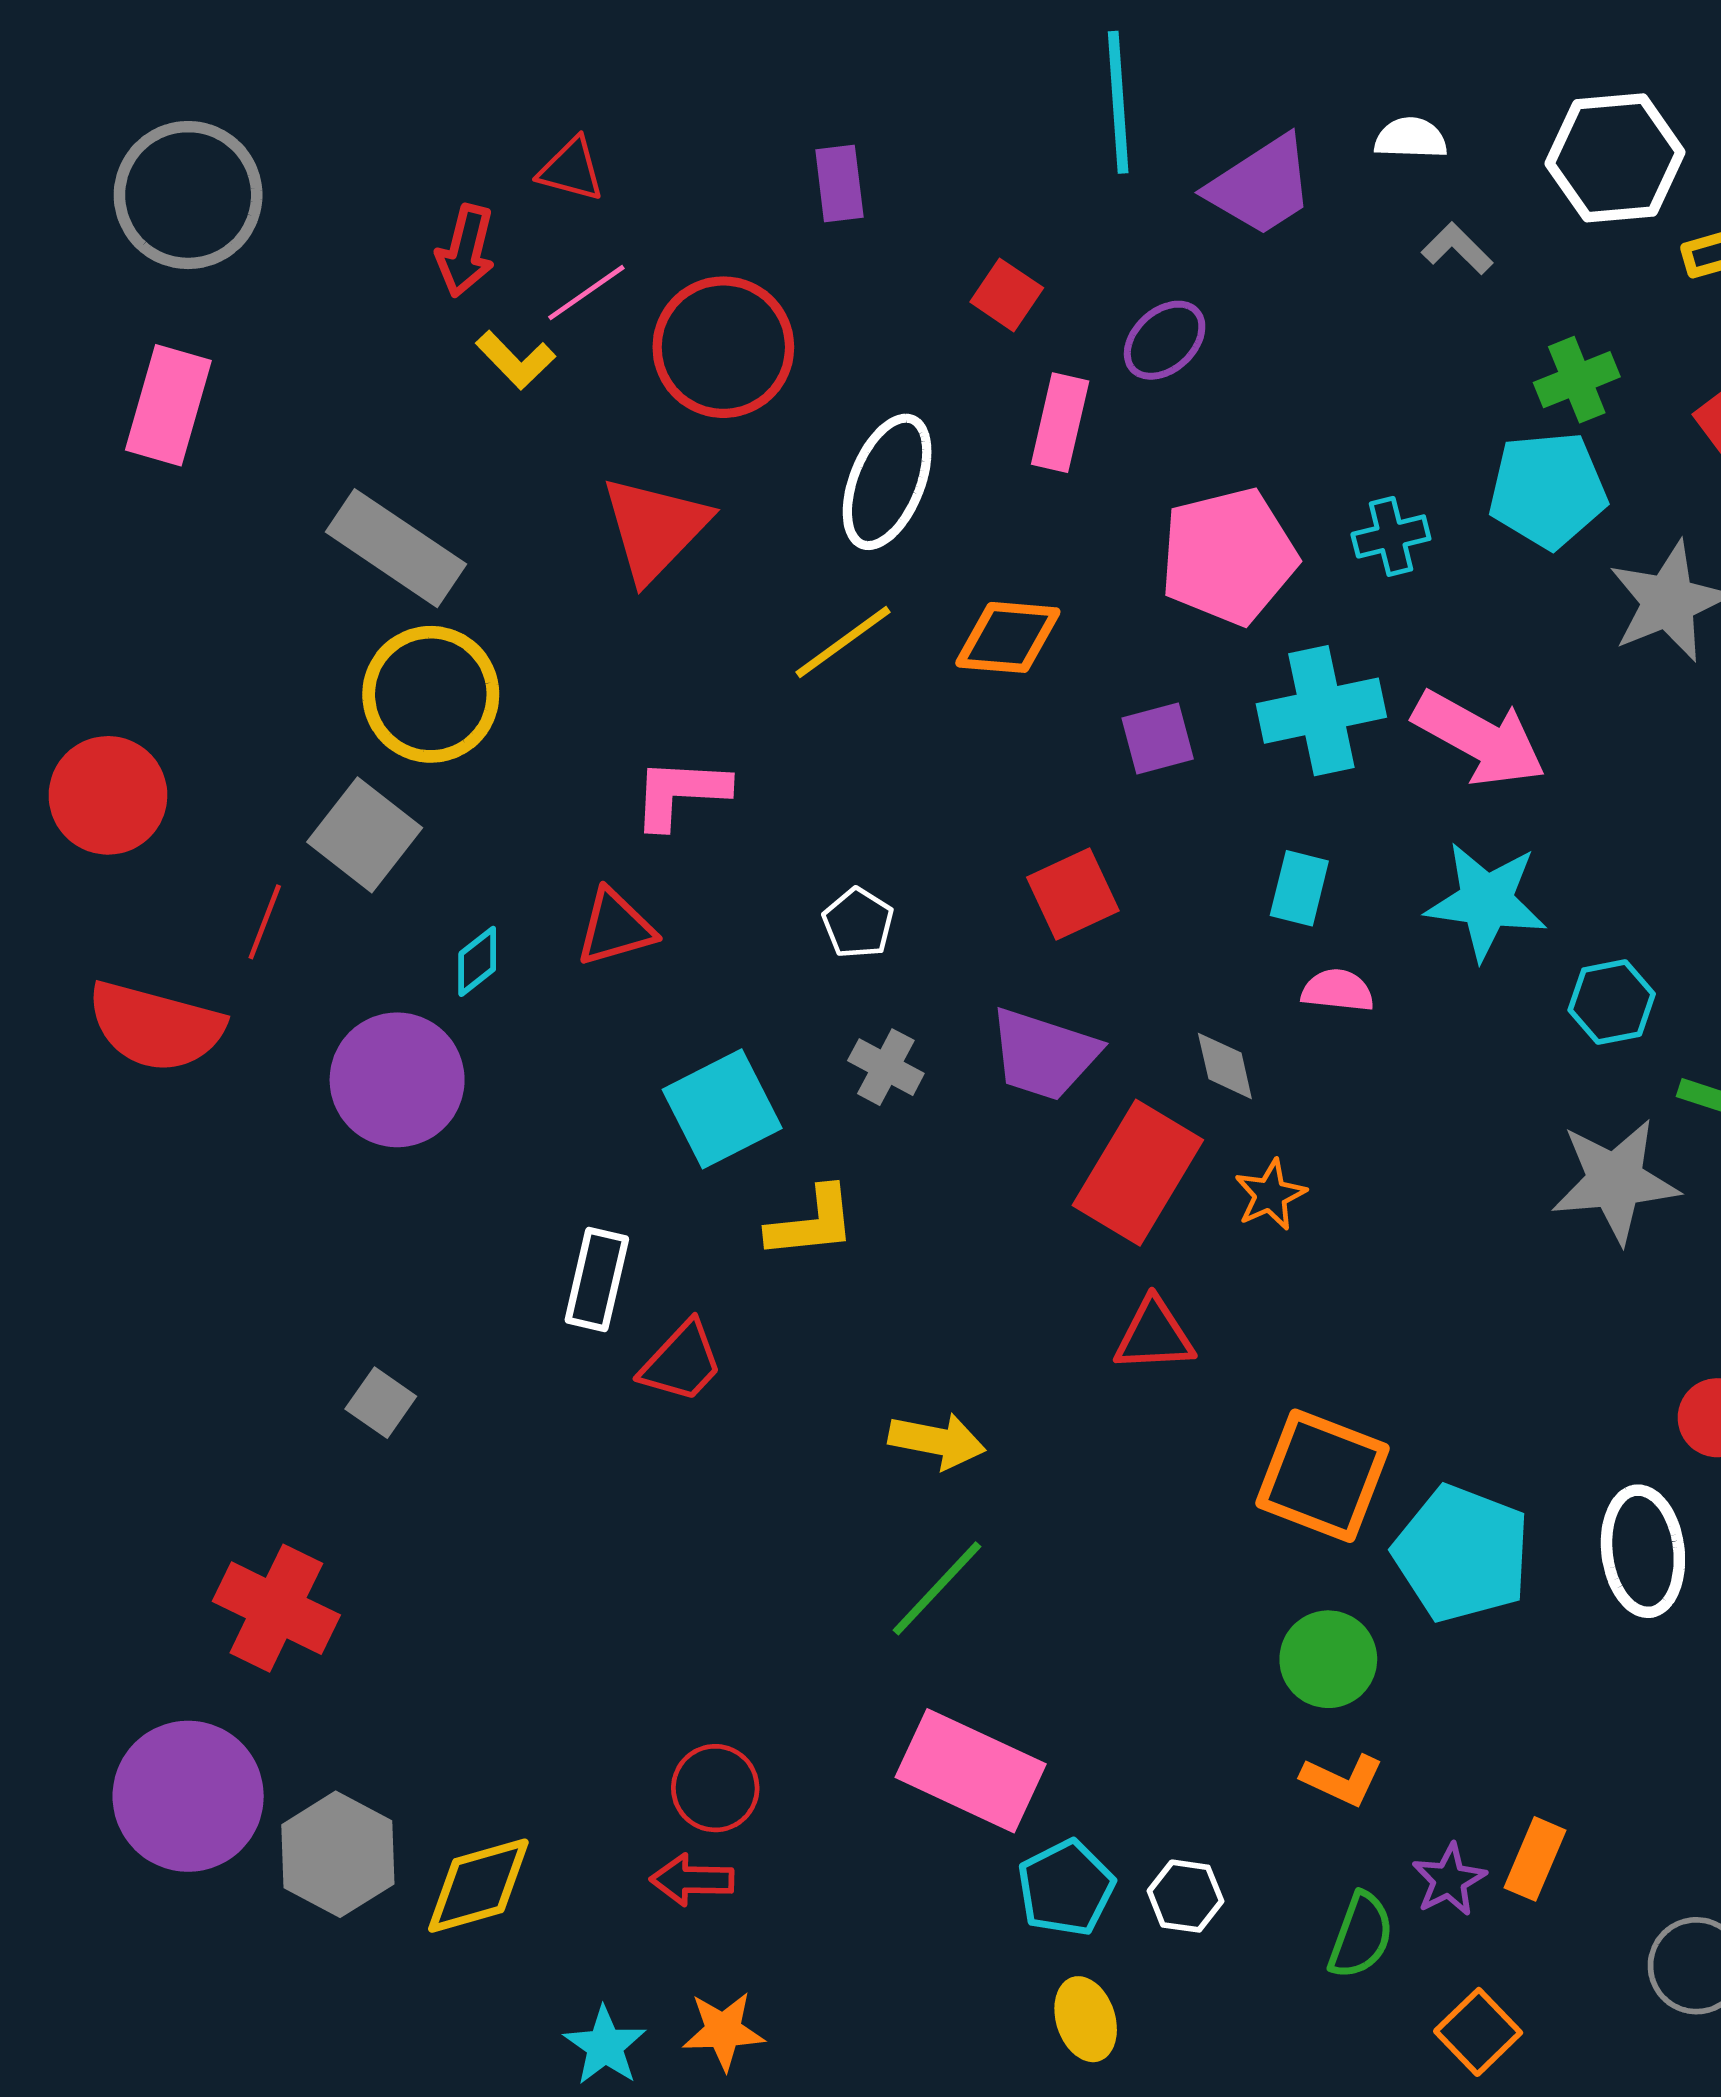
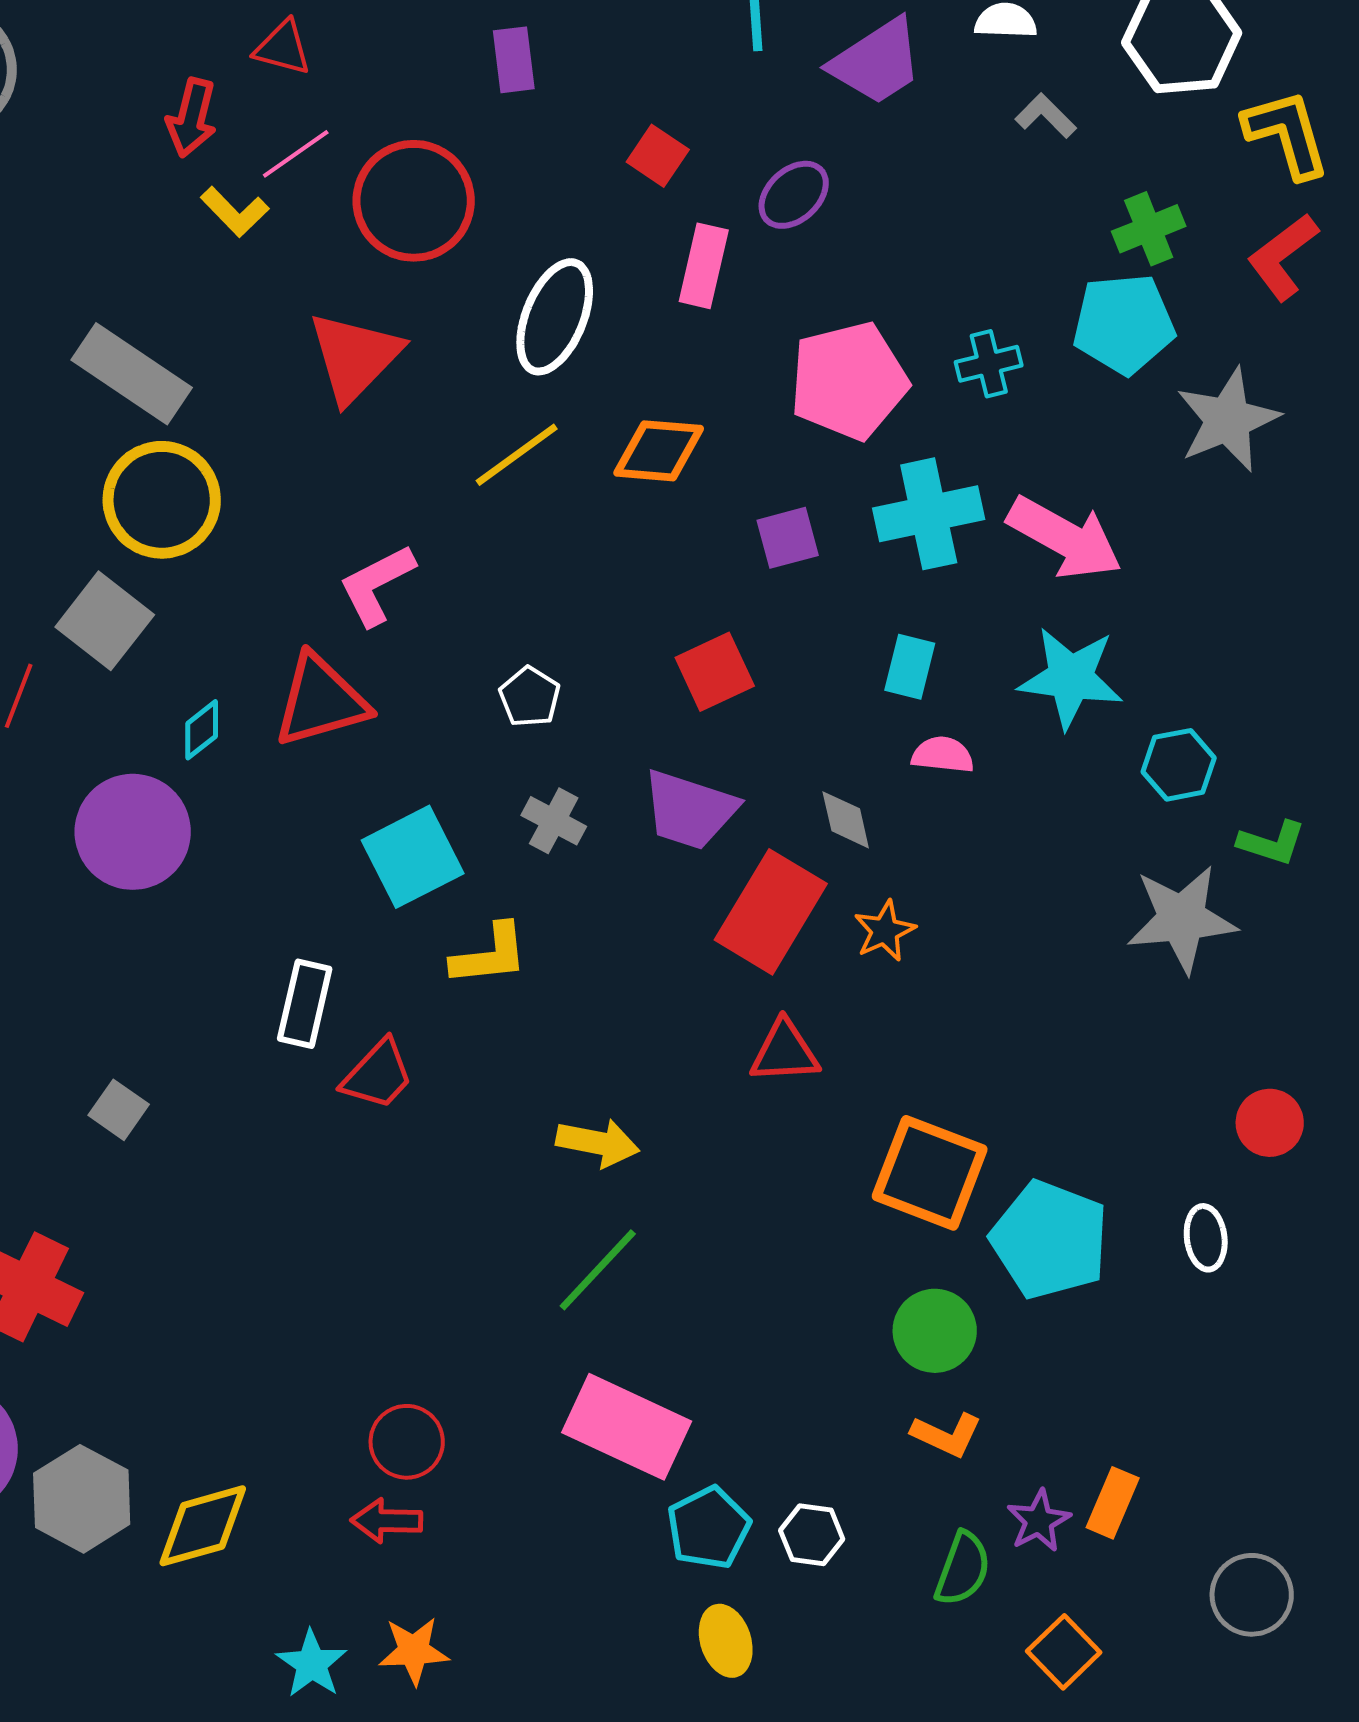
pink L-shape: (680, 793) -> (377, 585), turned -30
red triangle: (615, 928) -> (321, 701), size x1.4
white ellipse: (1643, 1551) -> (1206, 1238), size x0.6

